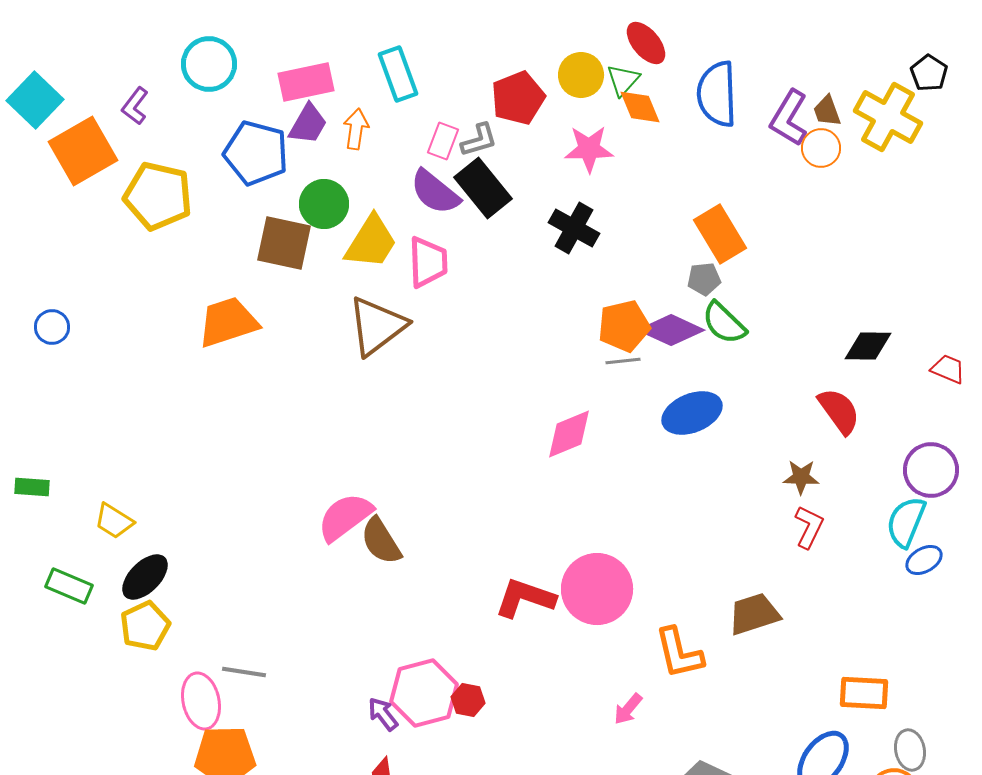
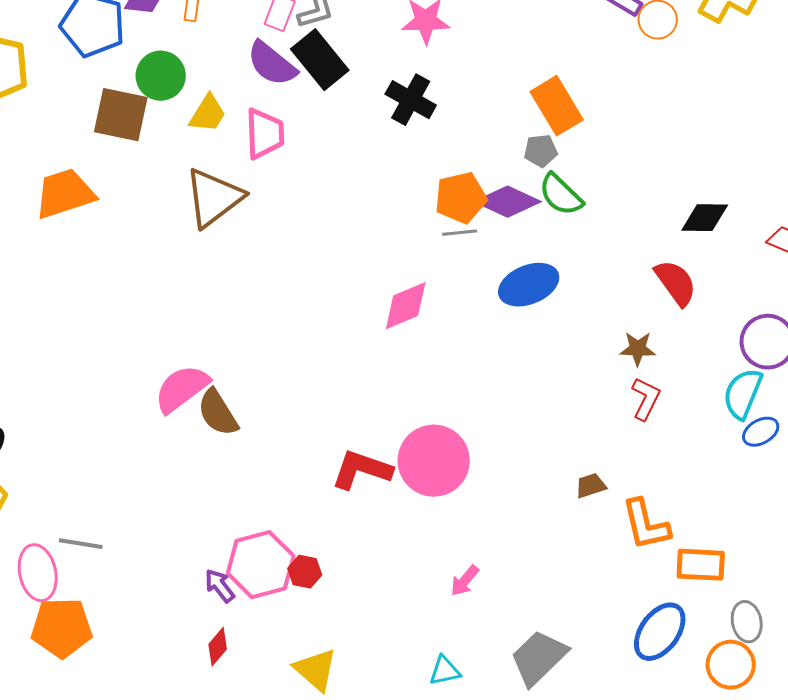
yellow trapezoid: (371, 242) -> (208, 114), size x0.7
brown trapezoid: (754, 614) -> (591, 486), size x0.6
orange L-shape: (679, 653) -> (646, 525), moved

